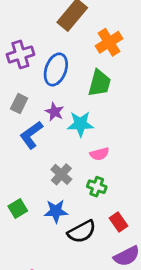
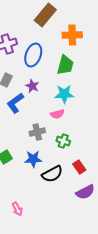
orange cross: (109, 42) -> (72, 35), turned 30
cyan star: (80, 124) -> (64, 94), moved
pink semicircle: (99, 154) -> (57, 114), moved
gray cross: (61, 174) -> (37, 132), turned 35

